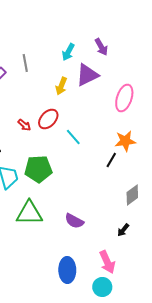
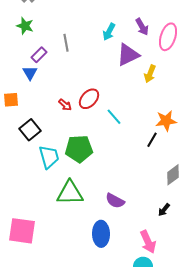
yellow arrow: (61, 86) -> (150, 74), moved
pink ellipse: (124, 98) -> (168, 37), moved
blue ellipse: (67, 270) -> (101, 234), moved

